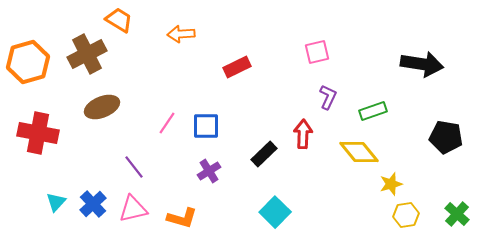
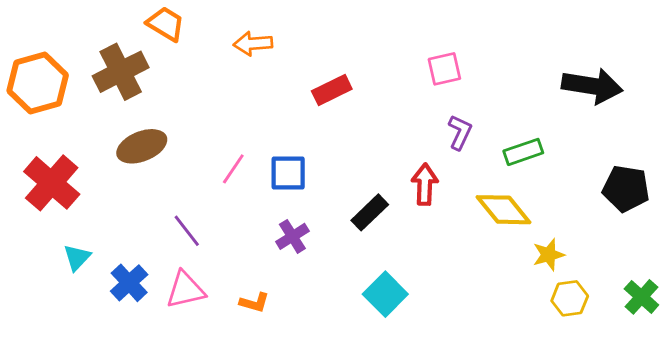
red cross: (38, 133) -> (52, 183), turned 30
cyan triangle: (56, 202) -> (77, 258), moved
orange L-shape: (182, 218) -> (254, 303), size x0.7

